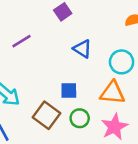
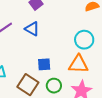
blue triangle: (82, 49) -> (32, 29), moved

